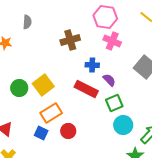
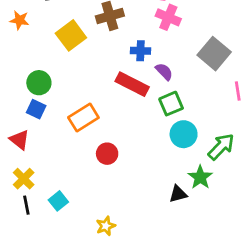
yellow square: (43, 85) -> (71, 35), moved
red circle: (68, 131) -> (107, 154), moved
blue square: (41, 133) -> (36, 109), moved

